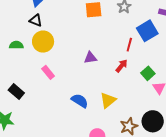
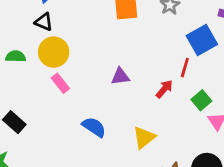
red line: (129, 45) -> (185, 68), moved
pink rectangle: (48, 72) -> (60, 83), moved
blue semicircle: (80, 101) -> (94, 127), moved

